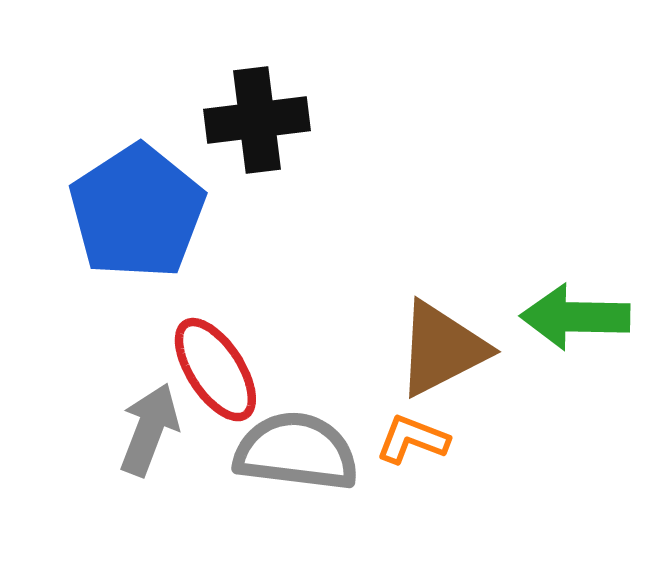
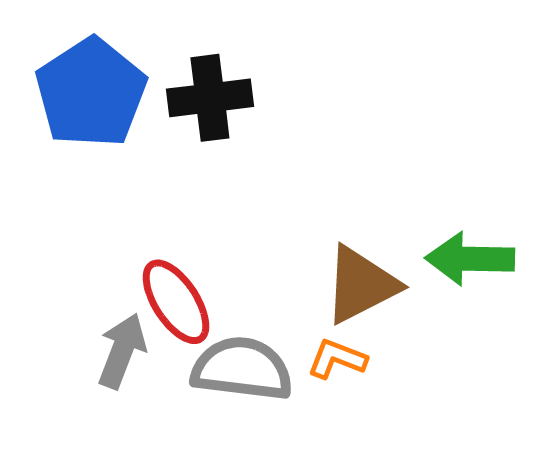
blue pentagon: (137, 212) -> (91, 93), moved

